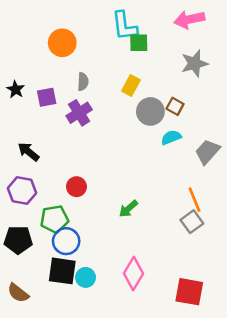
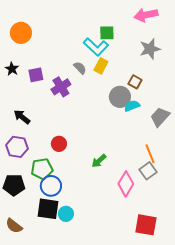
cyan L-shape: (124, 26) -> (96, 47), moved, turned -40
orange circle: (62, 43) -> (21, 33), moved
gray semicircle: (83, 82) -> (80, 68), moved, turned -48
gray circle: (150, 111) -> (120, 97), moved
pink diamond: (134, 274) -> (126, 184), moved

